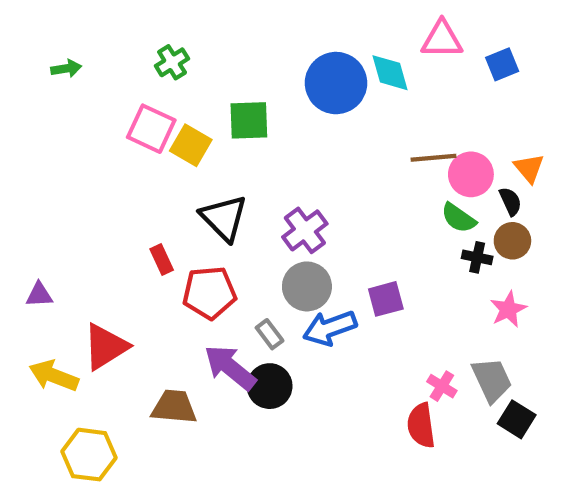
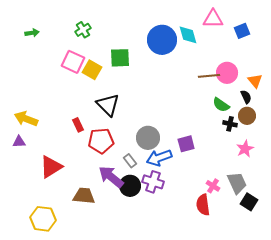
pink circle: (471, 174) -> (227, 73), moved
purple cross: (305, 230) -> (153, 182), moved, turned -35
yellow arrow: (54, 376) -> (26, 119), moved

